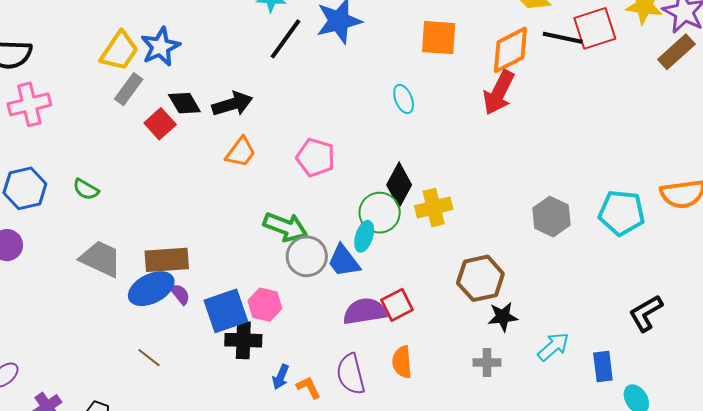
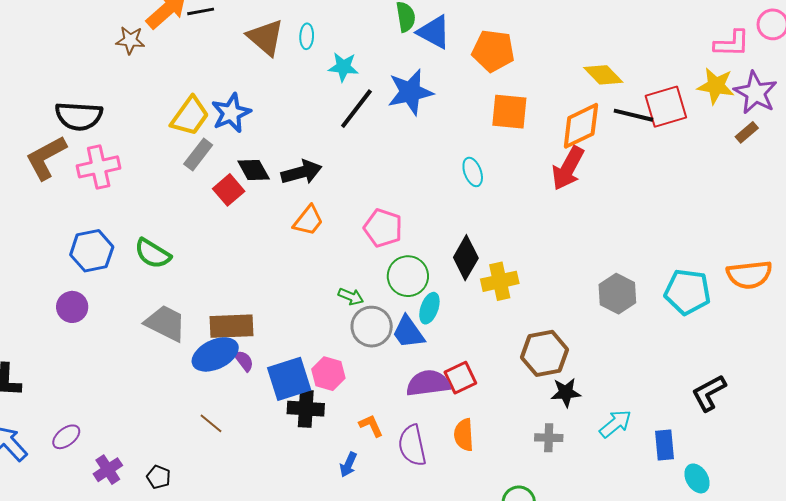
brown rectangle: (676, 52) -> (747, 132), size x0.6
green semicircle: (86, 189) -> (153, 254), size x1.4
green circle: (380, 213) -> (408, 276), moved
green arrow: (285, 227) -> (351, 297), size x0.6
blue arrow: (281, 377) -> (348, 465), moved
orange L-shape: (308, 387) -> (371, 426), moved

